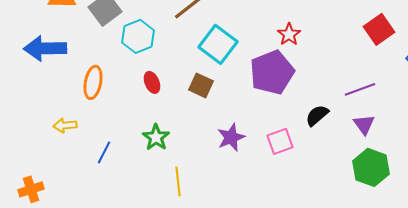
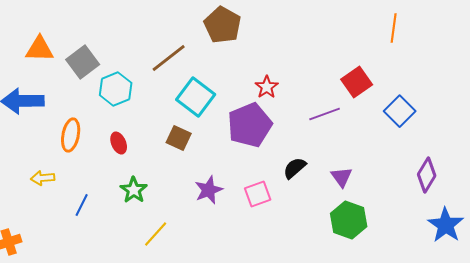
red ellipse: (152, 82) -> (119, 143), moved
purple line: (360, 89) -> (325, 114), moved
yellow line: (178, 181) -> (156, 234), turned 48

